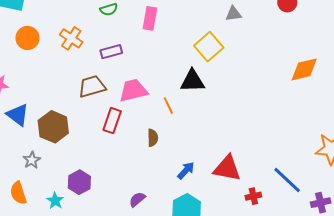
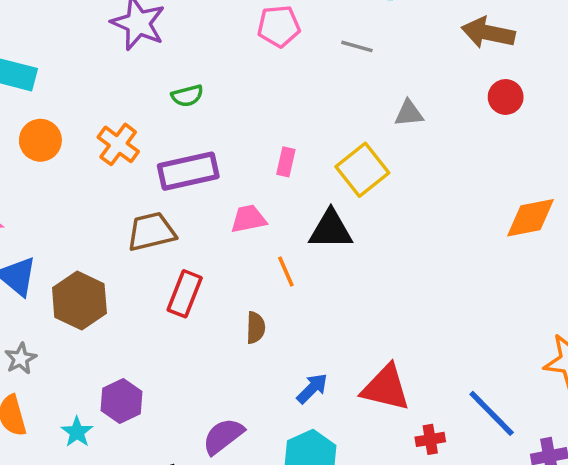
pink rectangle: (150, 18) -> (286, 162), moved, size x0.7
purple rectangle: (111, 52) -> (188, 171), size x1.5
pink trapezoid: (133, 90) -> (248, 219), moved, size x0.7
gray star: (32, 160) -> (21, 359), moved
purple semicircle: (137, 199) -> (223, 436), size x1.4

